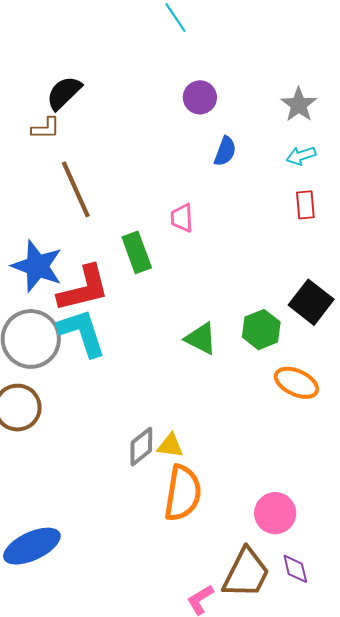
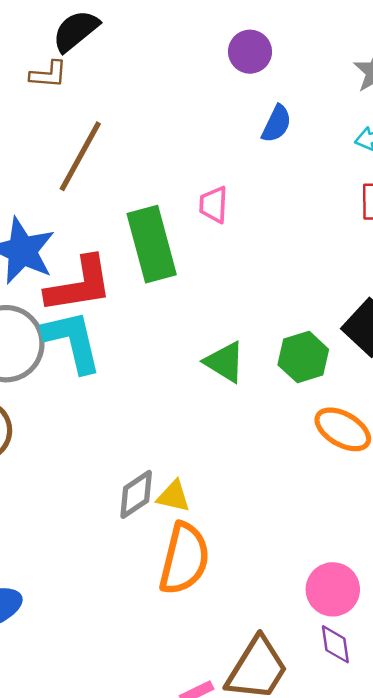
brown line: (76, 189) -> (80, 156), turned 48
green rectangle: (137, 252) -> (152, 244), size x1.4
pink circle: (275, 513) -> (333, 589), moved
purple diamond: (295, 569) -> (335, 644), moved

